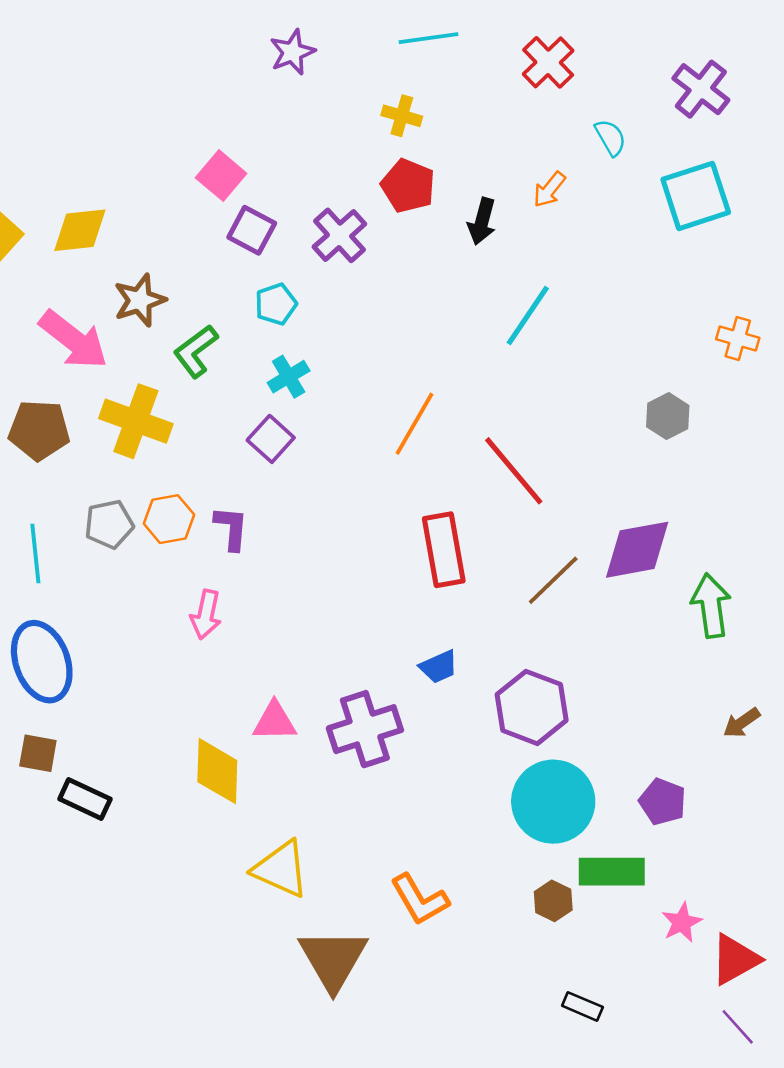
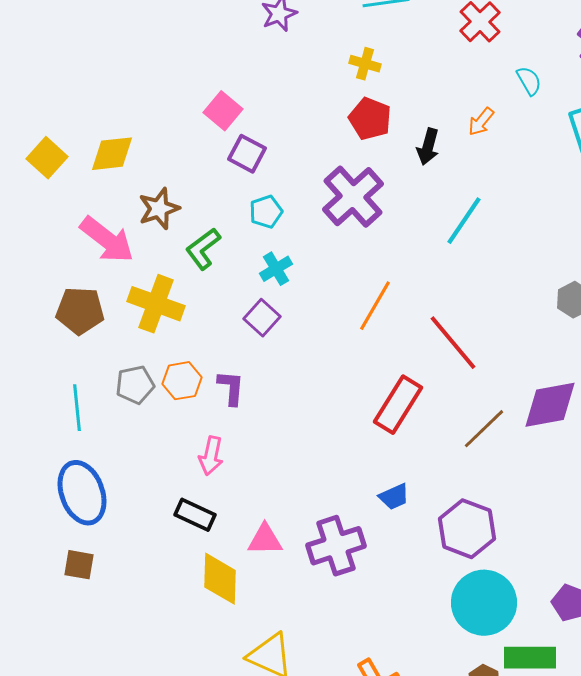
purple cross: (339, 235) -> (353, 197), moved, size x1.4
red rectangle: (444, 550) -> (398, 405), turned 42
black rectangle: (85, 799) -> (195, 515), moved

